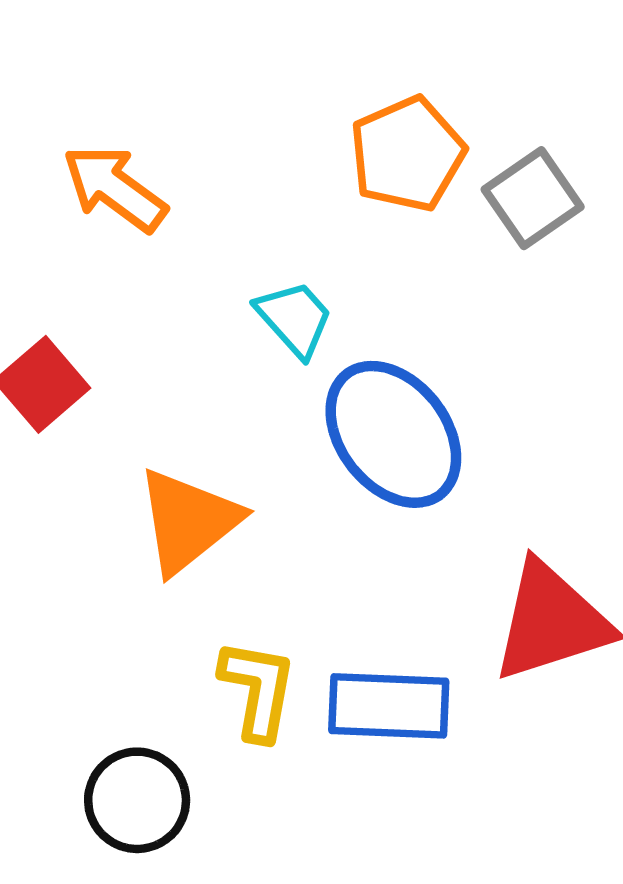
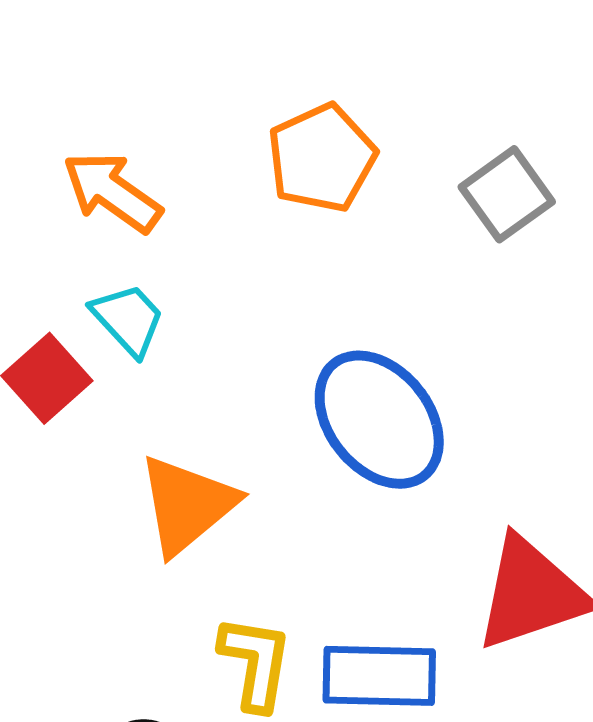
orange pentagon: (407, 154) -> (322, 158), moved
cyan trapezoid: (295, 319) -> (128, 319), moved

